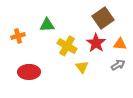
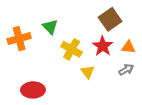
green triangle: (47, 25) -> (50, 27), turned 49
orange cross: (18, 36) -> (19, 39), size x1.5
red ellipse: (29, 72) -> (33, 90), moved

